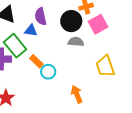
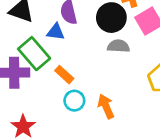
cyan circle: (48, 72) -> (74, 101), moved
orange arrow: (77, 94) -> (106, 106), moved

